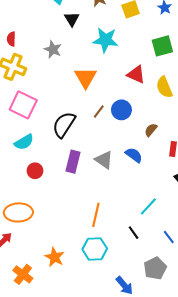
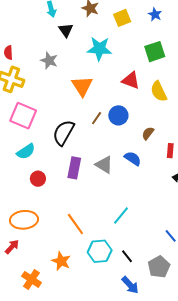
cyan line: (148, 206) -> (121, 216), moved
orange line: (96, 215) -> (75, 224), moved, turned -45
black line: (134, 233) -> (127, 256), moved

